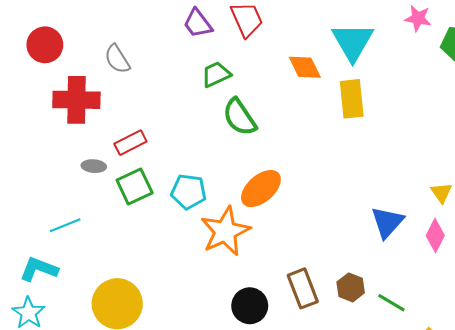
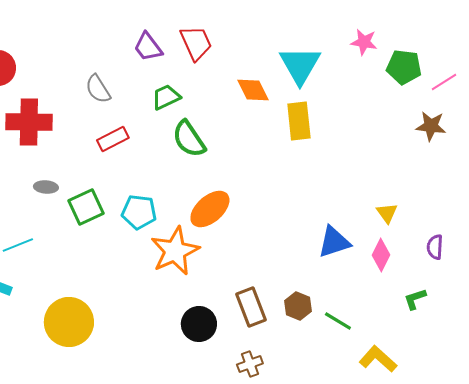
gray semicircle: (117, 59) -> (98, 89), moved
red rectangle: (130, 143) -> (113, 139), moved
blue triangle: (387, 222) -> (334, 242), turned 30

